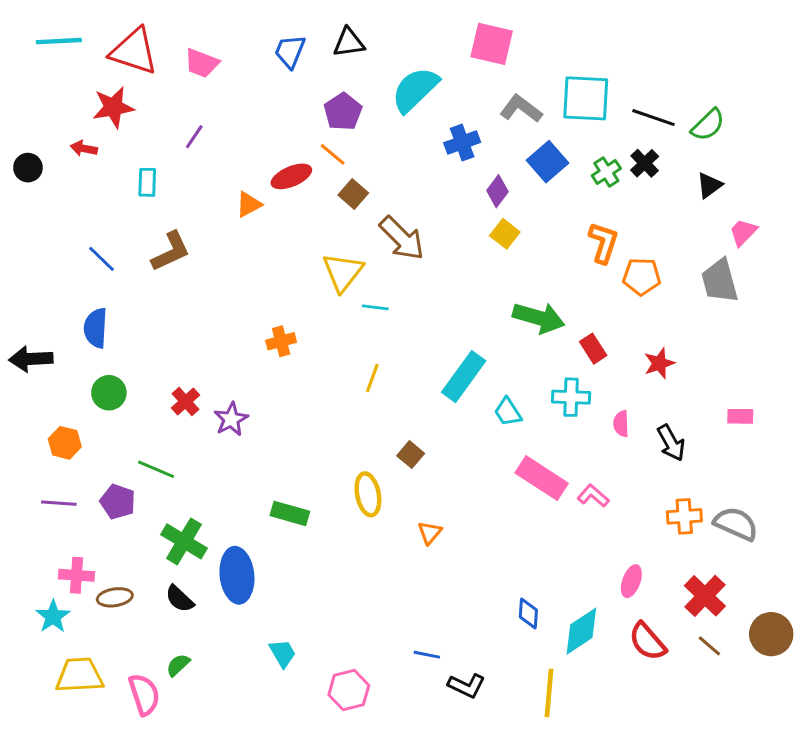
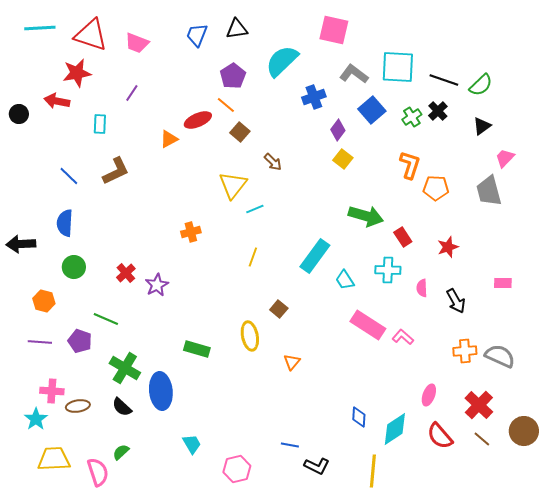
red arrow: (84, 148) -> (57, 101), size x1.4
brown arrow: (402, 238) -> (273, 162), size x0.6
cyan line: (375, 307) -> (255, 209), turned -30

